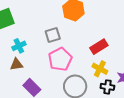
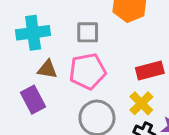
cyan cross: (19, 46) -> (33, 33), size x1.5
brown triangle: (16, 64) -> (47, 69), moved

